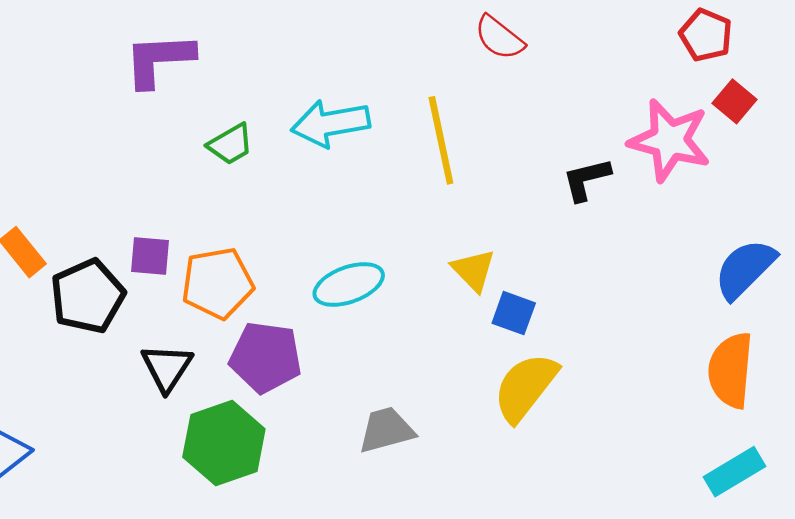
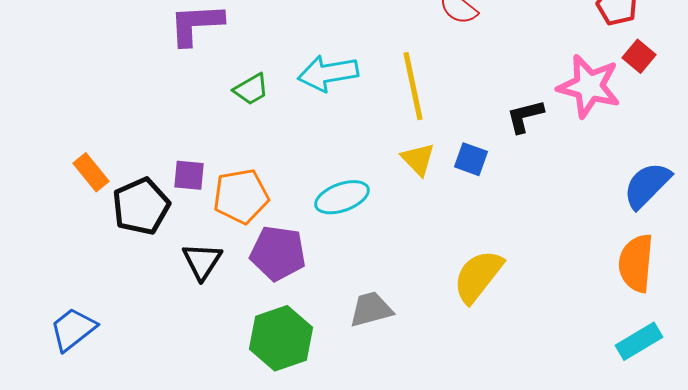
yellow triangle: (473, 270) -> (418, 159), moved
blue square: (514, 313) -> (471, 159), moved
green hexagon: (224, 443) -> (281, 338), moved

